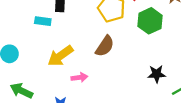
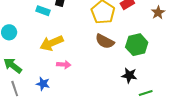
green hexagon: (150, 21) -> (137, 45), moved
brown semicircle: (105, 46) -> (105, 41), moved, turned 72

